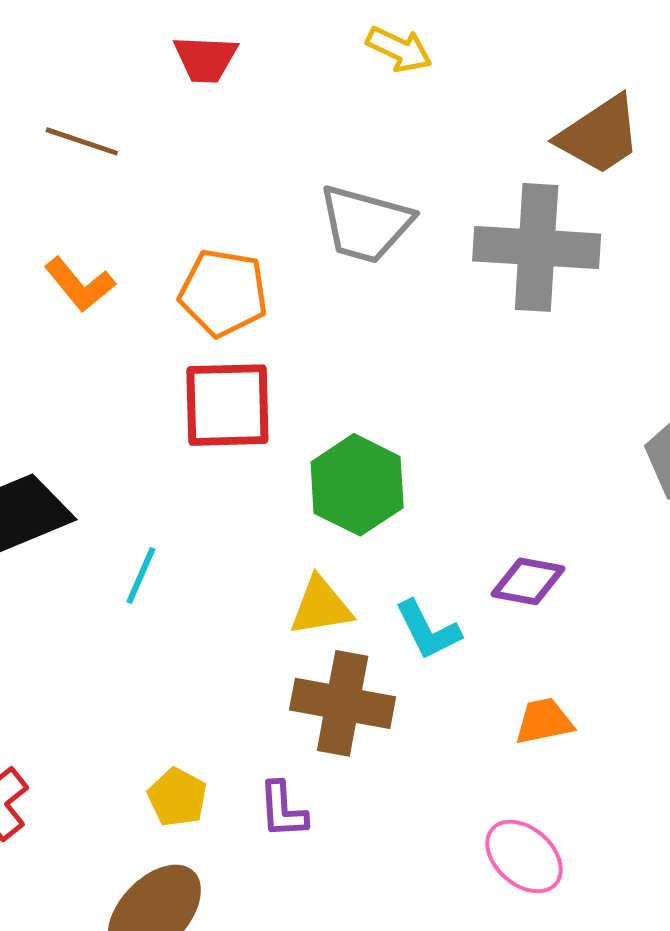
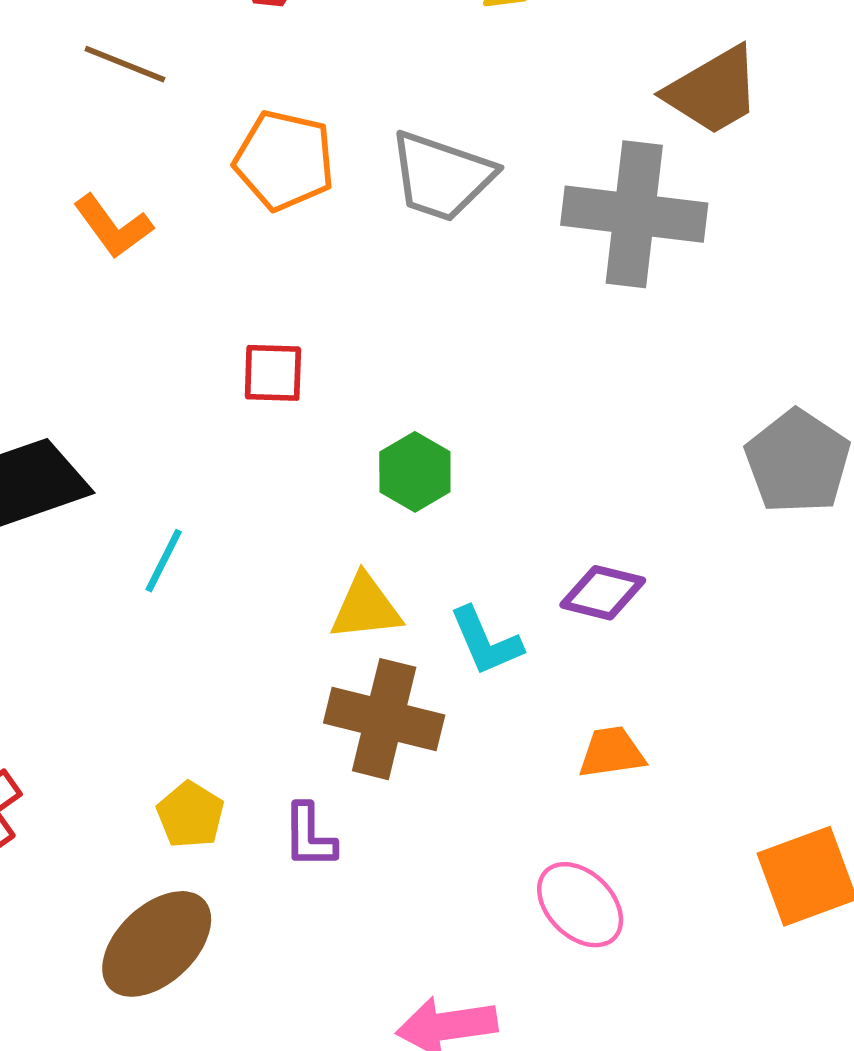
orange pentagon: (223, 293) -> (284, 160), moved
red square: (227, 405) -> (273, 373), size x0.6
green hexagon: (357, 485) -> (415, 472), size x0.7

